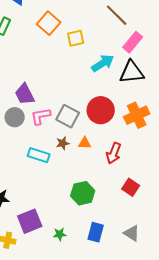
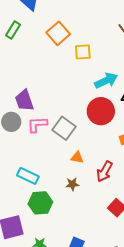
red circle: (101, 110) -> (101, 111), moved
brown star: (63, 143) -> (72, 184), moved
cyan rectangle: (39, 155) -> (28, 176), moved
green hexagon: (83, 193) -> (40, 203), moved

